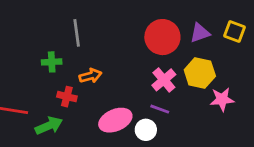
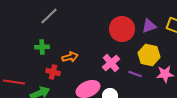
gray line: (77, 33) -> (49, 16), moved, turned 54
pink cross: (164, 80) -> (111, 63), moved
purple line: (160, 109) -> (135, 74), moved

